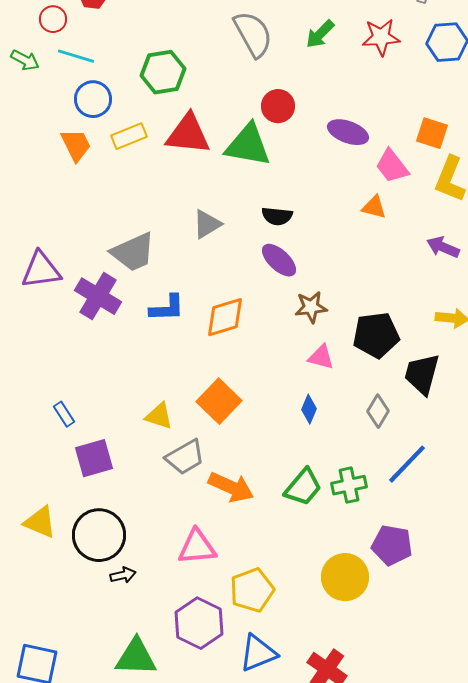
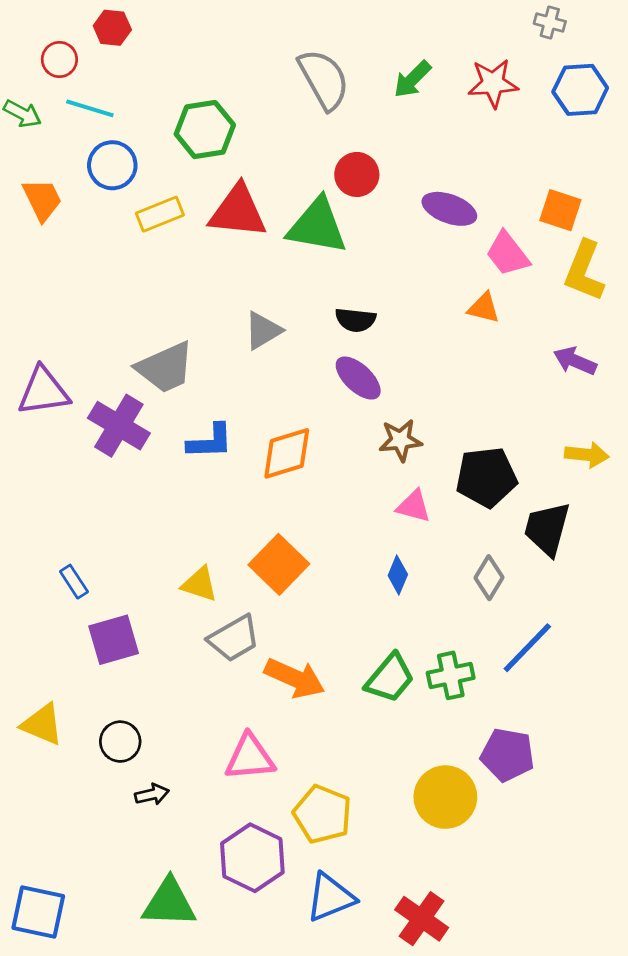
orange trapezoid: (76, 145) -> (42, 200), moved
black circle: (99, 535) -> (120, 742), size x0.6
yellow pentagon: (252, 590) -> (322, 814), turned -30

